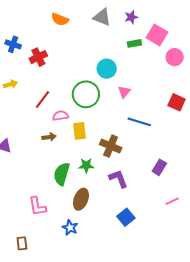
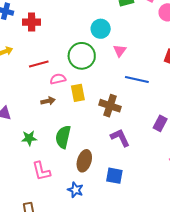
red cross: (38, 57) -> (32, 22), turned 30
red line: (43, 99) -> (39, 64), turned 42
green star: (86, 165) -> (29, 138), moved
blue square: (126, 217) -> (114, 176), moved, turned -36

